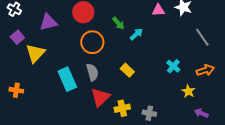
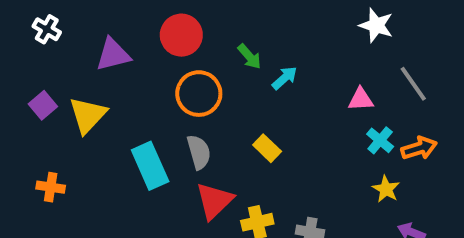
pink triangle: (158, 10) -> (361, 99), moved
purple square: (17, 37) -> (43, 105), moved
cyan cross: (173, 66) -> (380, 140), moved

